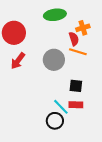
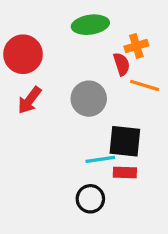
orange line: (78, 52) -> (145, 85), moved
black square: (76, 86) -> (125, 141), size x1.5
cyan line: (61, 107) -> (100, 159), moved, turned -54

